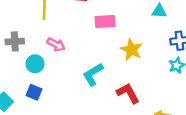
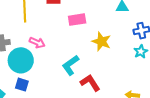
cyan circle: (35, 64) -> (21, 60), size x1.6
red L-shape: (128, 93) -> (90, 83), moved

